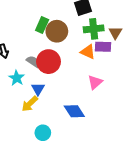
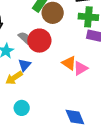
orange triangle: (88, 52) -> (69, 63), moved
blue diamond: (74, 111) -> (75, 117), moved

